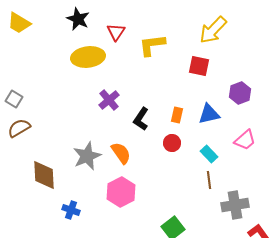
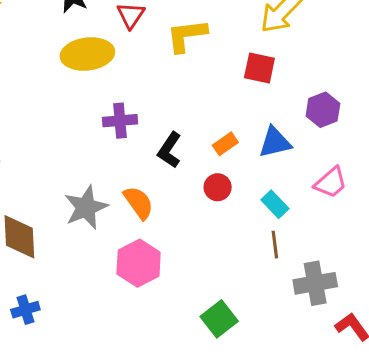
purple cross: (109, 100) -> (120, 121), turned 35
orange rectangle: (177, 115) -> (225, 144), turned 42
blue cross: (71, 210) -> (25, 310), moved, turned -36

